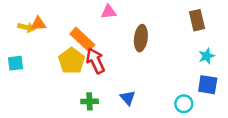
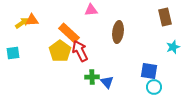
yellow arrow: (26, 27) -> (22, 23), turned -48
blue square: (208, 85) -> (149, 71), moved
green cross: (90, 101) -> (92, 77), moved

